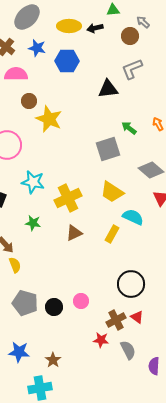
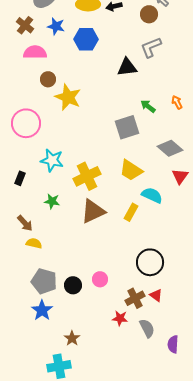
brown triangle: (74, 233) -> (93, 211), size x1.5
yellow semicircle: (15, 265) -> (34, 243), turned -56
blue star: (19, 352) -> (42, 310), moved, turned 30

